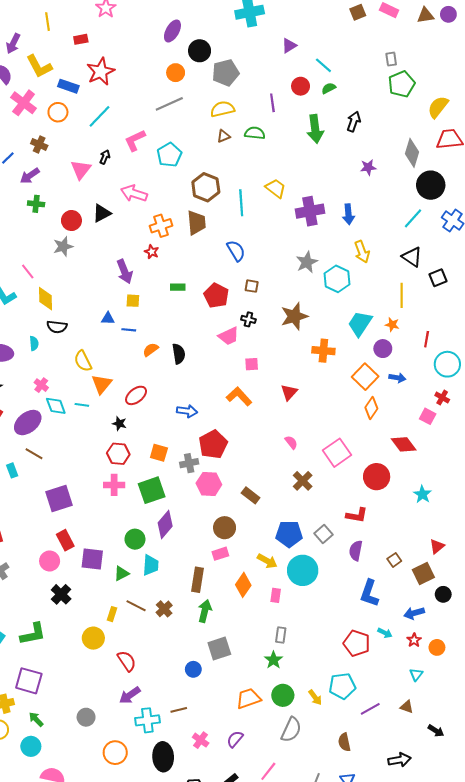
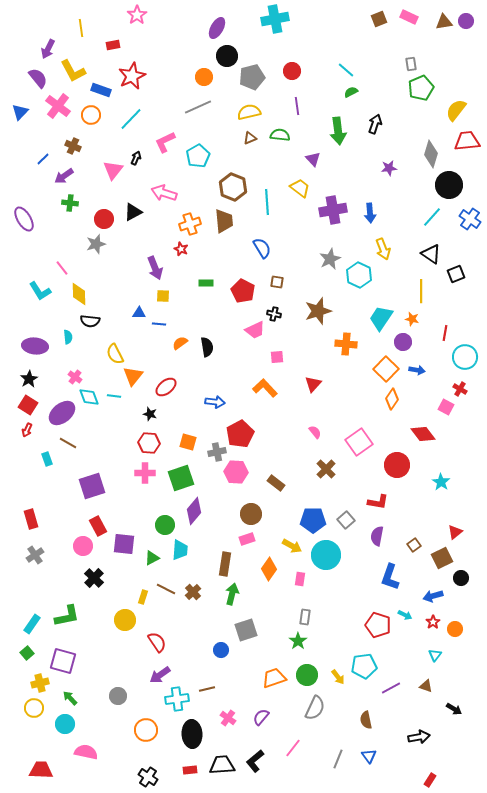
purple ellipse: (172, 31) -> (217, 28), moved
purple triangle: (289, 46) -> (313, 159), moved, turned -42
red circle: (301, 86) -> (292, 71), moved

